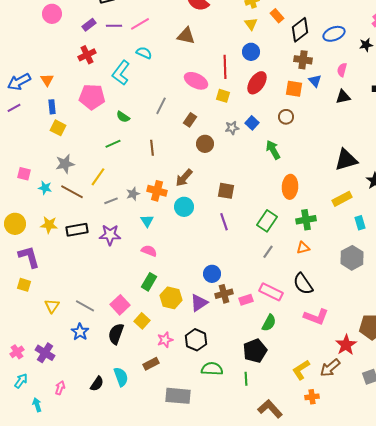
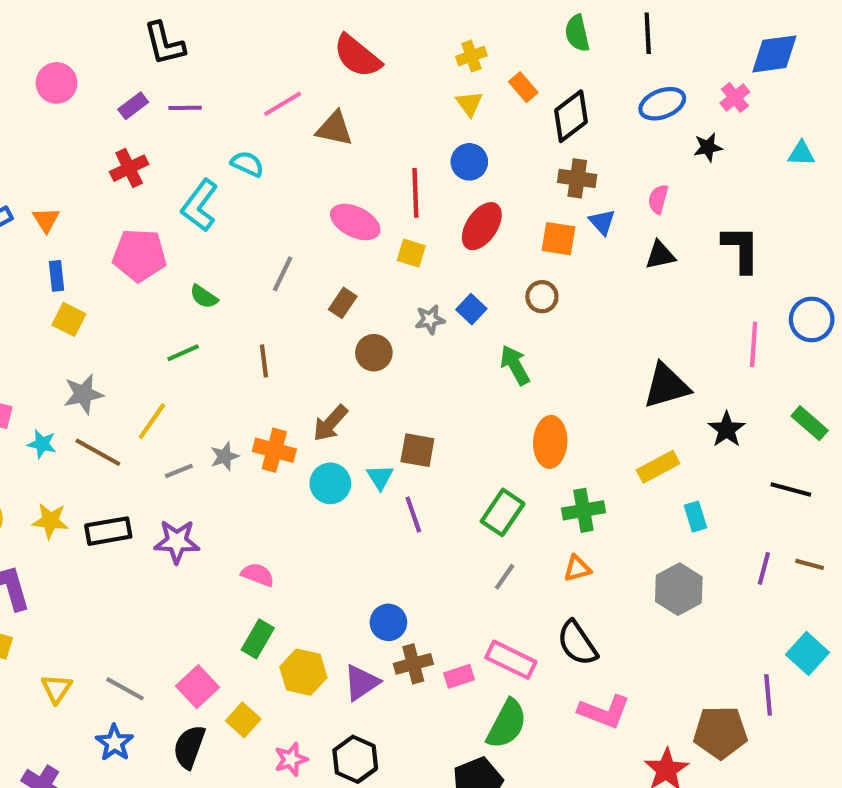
pink line: (140, 24) -> (283, 104), moved
blue ellipse: (334, 34) -> (662, 104), moved
cyan triangle: (147, 221) -> (380, 477), moved
green semicircle: (269, 323) -> (507, 724), size x1.4

